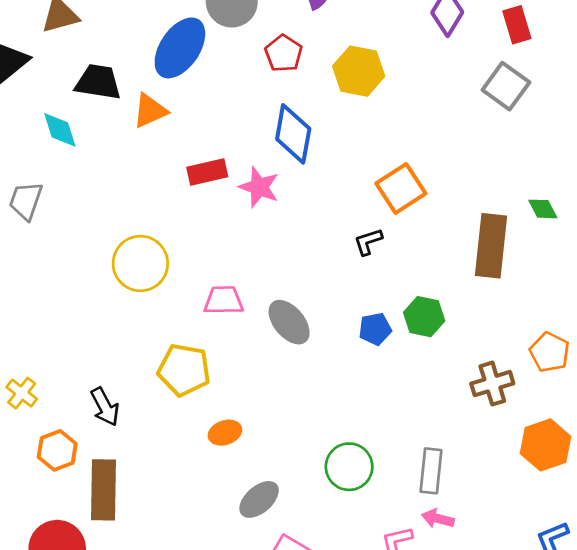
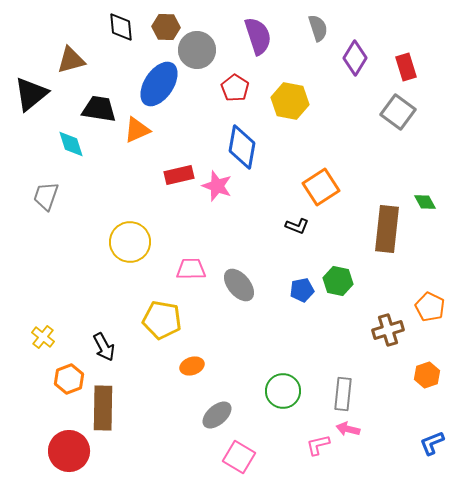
black L-shape: (368, 242) -> (297, 226), turned -140
orange hexagon: (546, 445) -> (427, 375), size x0.7

